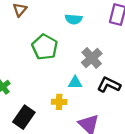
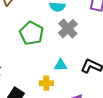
gray cross: (92, 58) -> (68, 29), moved

